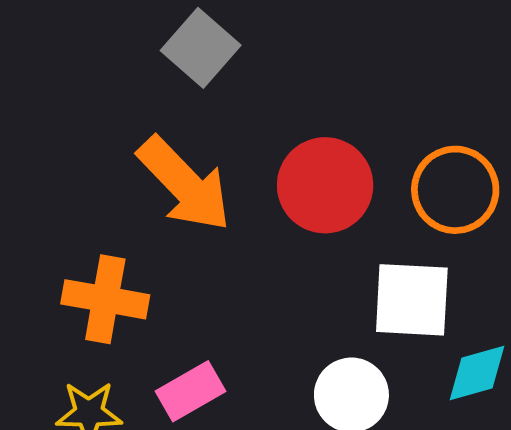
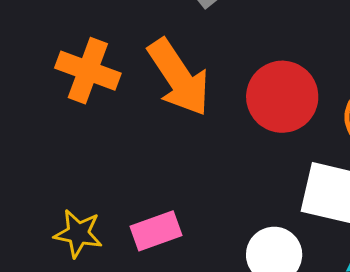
orange cross: (105, 299) -> (88, 71), moved

